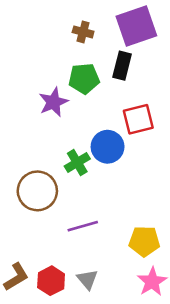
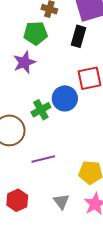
green pentagon: (84, 79) -> (36, 33), moved
gray triangle: (87, 279) -> (61, 201), moved

